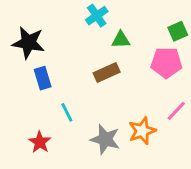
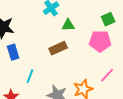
cyan line: (67, 112) -> (30, 76), turned 48

